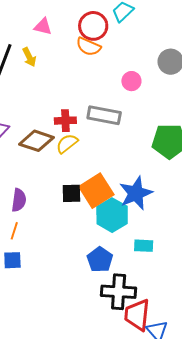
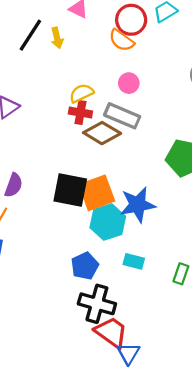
pink circle: (131, 81) -> (129, 83), moved
brown diamond: (36, 141) -> (102, 133), moved
yellow semicircle: (67, 144) -> (81, 93), moved
black square: (71, 193) -> (70, 190), size x1.6
red trapezoid: (137, 315) -> (111, 332), turned 108

